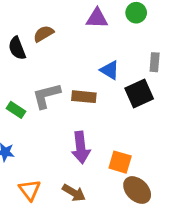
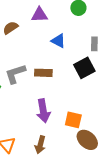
purple triangle: (97, 18) -> (39, 15), moved
blue triangle: (110, 70) -> (58, 41), moved
brown arrow: (74, 193) -> (40, 145), turned 78

